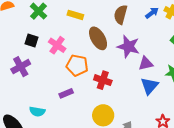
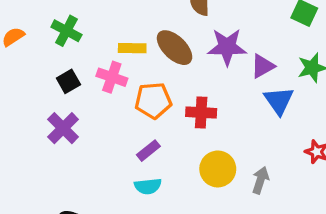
yellow rectangle: (75, 15) -> (132, 48), moved
black square: (31, 41) -> (68, 81), turned -32
cyan semicircle: (37, 112) -> (148, 186), moved

